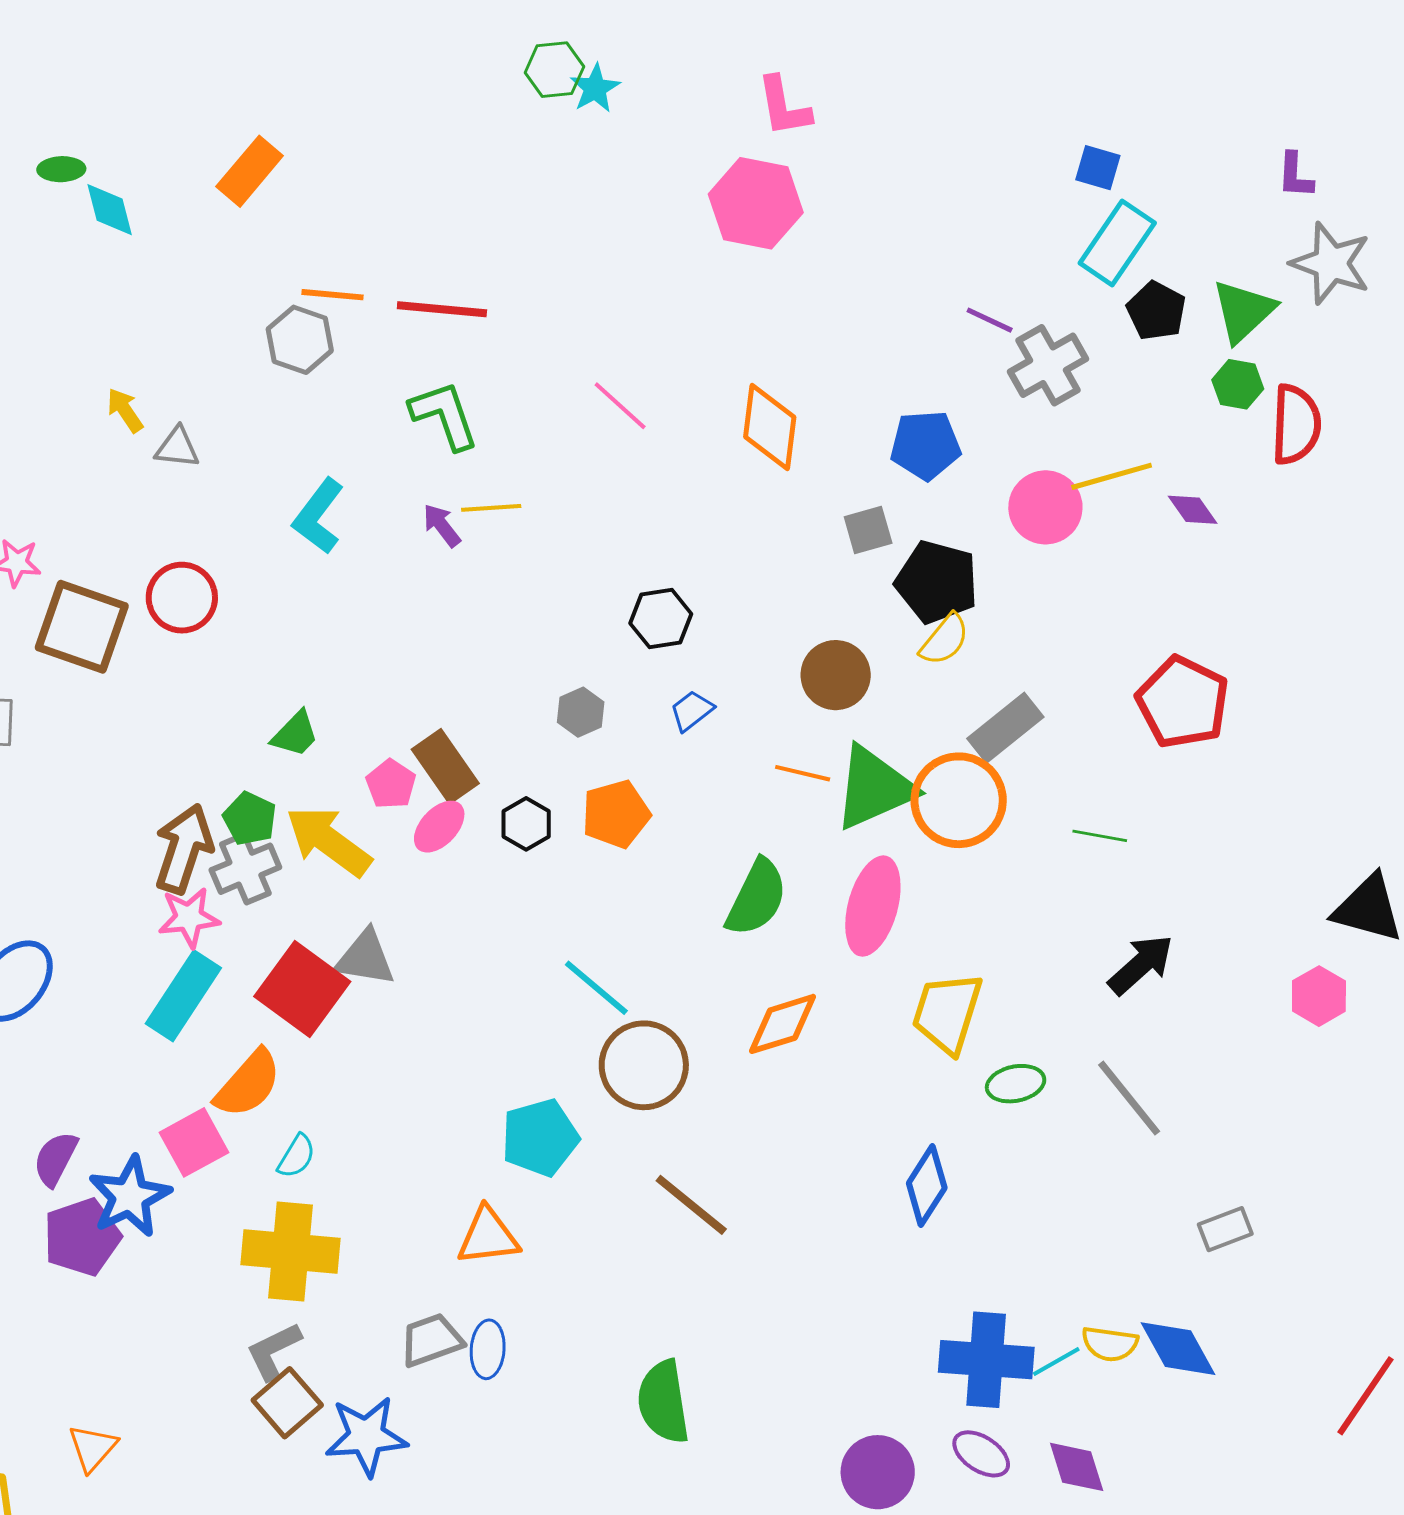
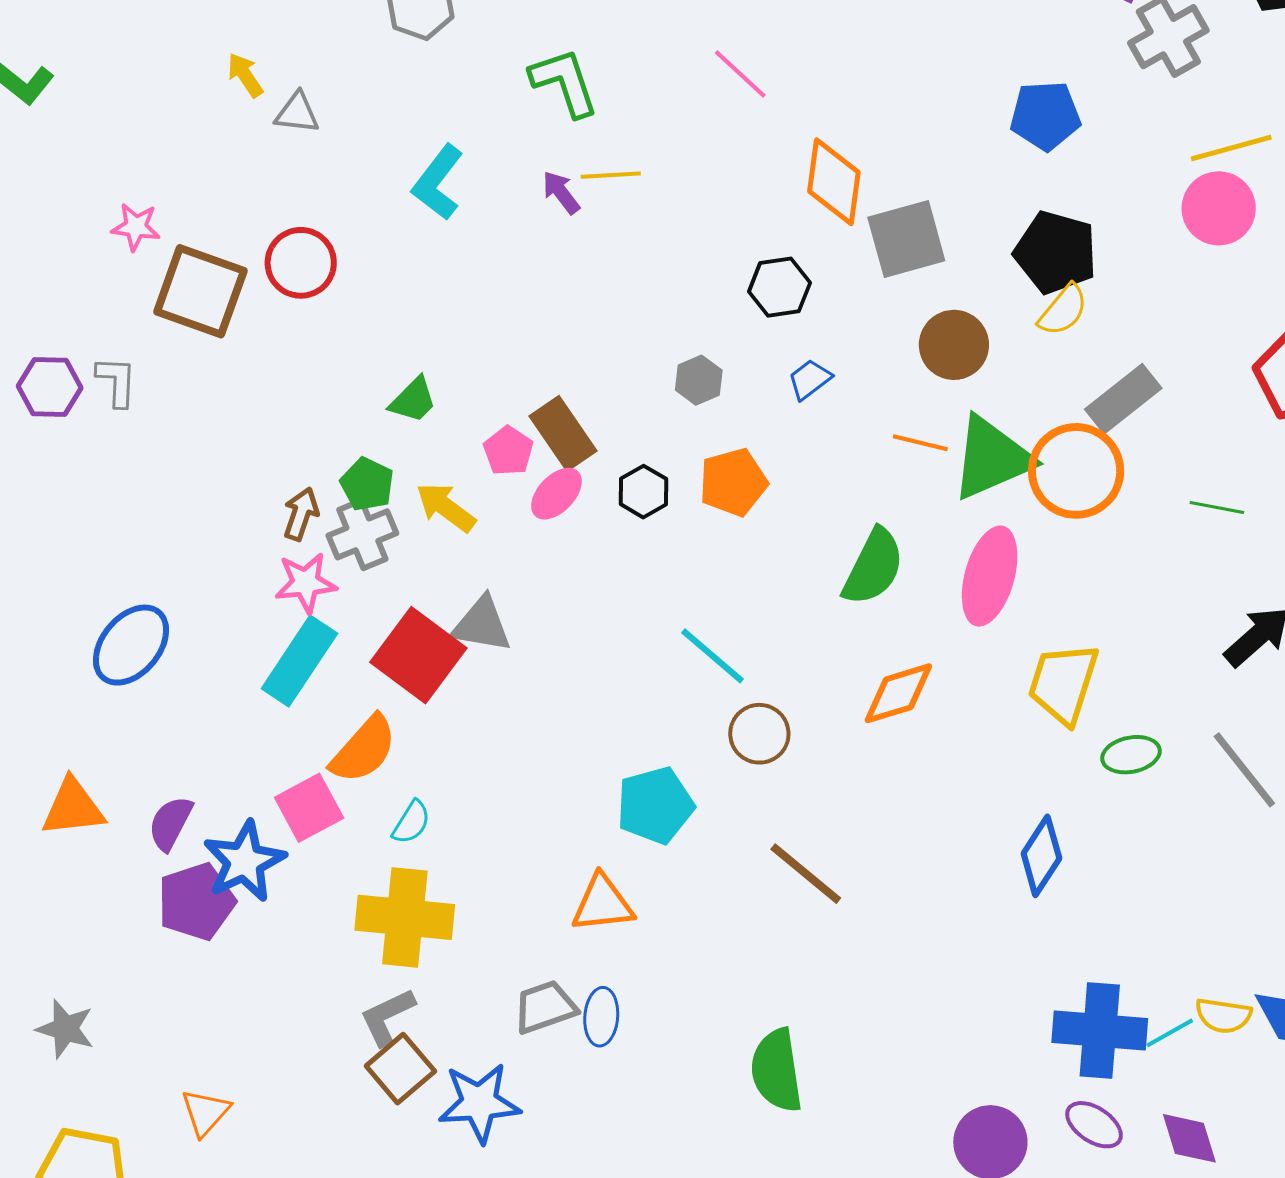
orange diamond: (770, 427) -> (834, 182), moved
pink circle: (1045, 507) -> (1219, 208), moved
gray square: (868, 530) -> (906, 239), moved, size x1.6
yellow arrow: (329, 841) -> (446, 507), size x0.7
brown arrow: (184, 849) -> (301, 514), size x0.6
brown circle: (644, 1065) -> (759, 734), size x0.7

